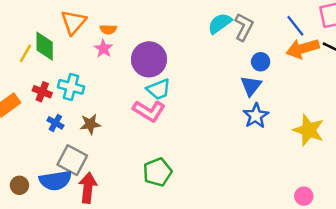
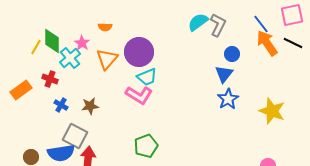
orange triangle: (73, 22) -> (107, 59), moved
pink star: (103, 49) -> (82, 43), moved
orange arrow: (303, 49) -> (267, 43), turned 72
cyan cross: (71, 87) -> (70, 58), moved, turned 35

